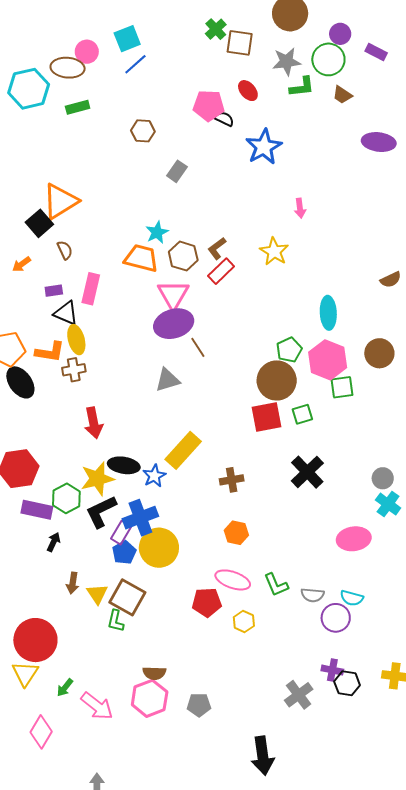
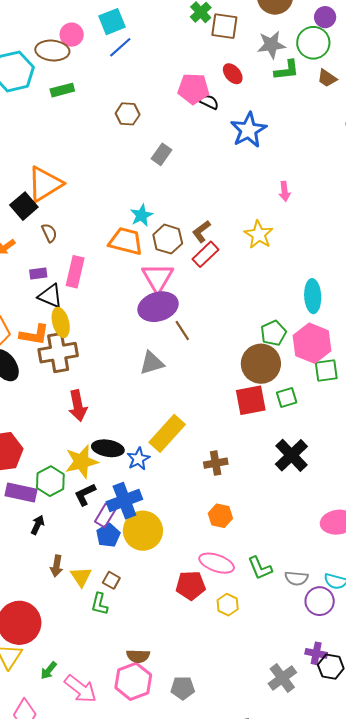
brown cross: (74, 370) -> (58, 353), size x1.6
black L-shape: (101, 512) -> (85, 494), size x0.7
brown square: (127, 597) -> (111, 580), size x0.5

